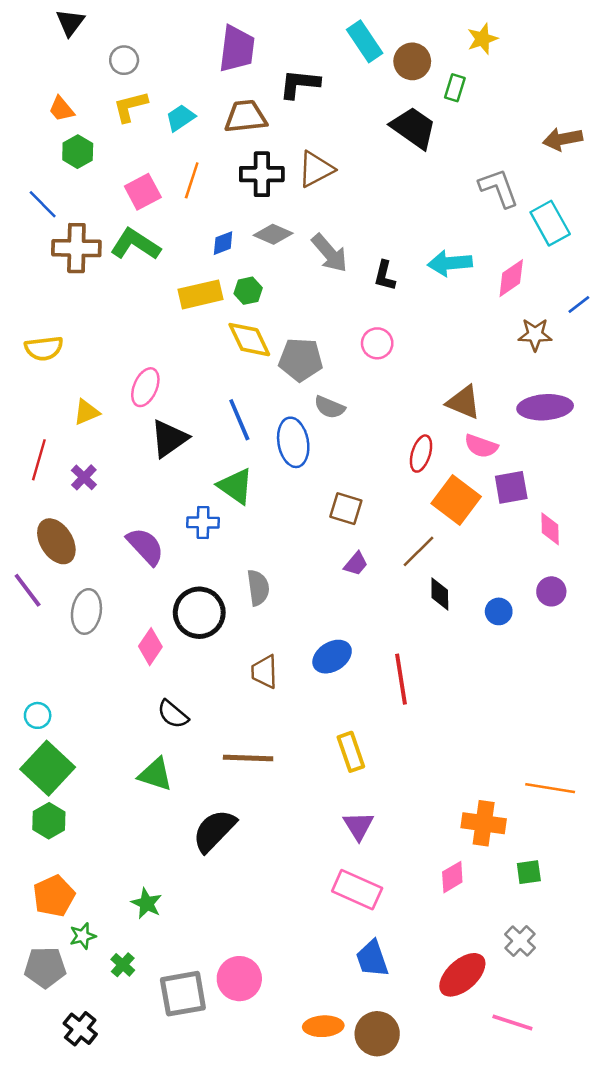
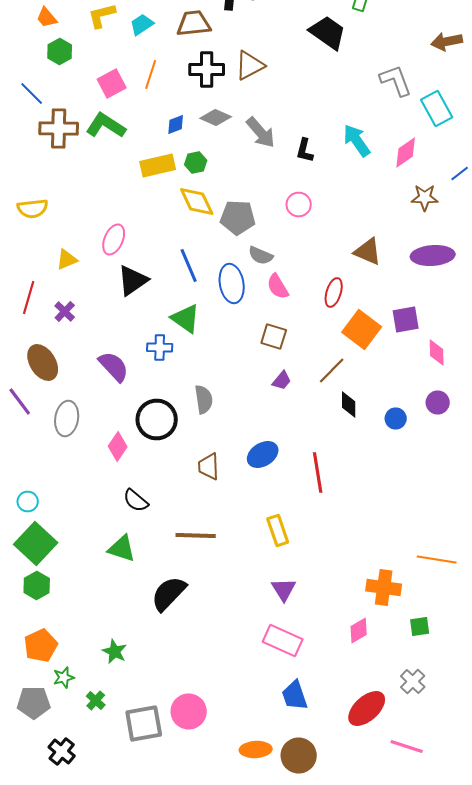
cyan arrow: (450, 263) -> (357, 140), turned 60
pink semicircle: (481, 446) -> (278, 286), moved, turned 40

